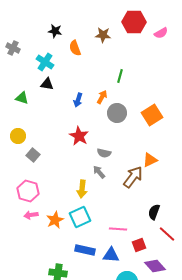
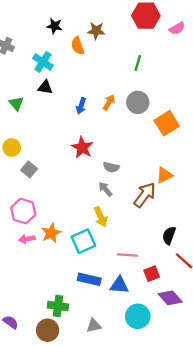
brown star: (103, 35) -> (96, 31), moved
green line: (120, 76) -> (138, 63), moved
green triangle: (22, 98) -> (16, 104), turned 32
gray circle: (117, 113) -> (138, 102), moved
yellow arrow: (82, 189) -> (101, 217), moved, turned -30
orange star: (55, 220) -> (51, 233), moved

